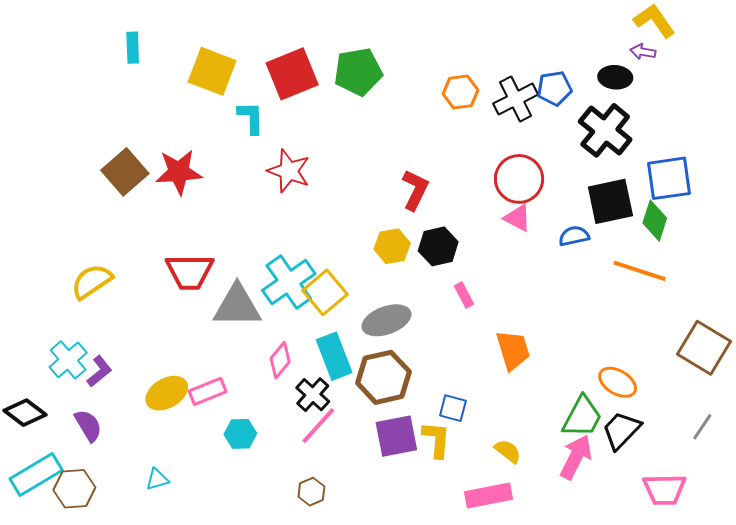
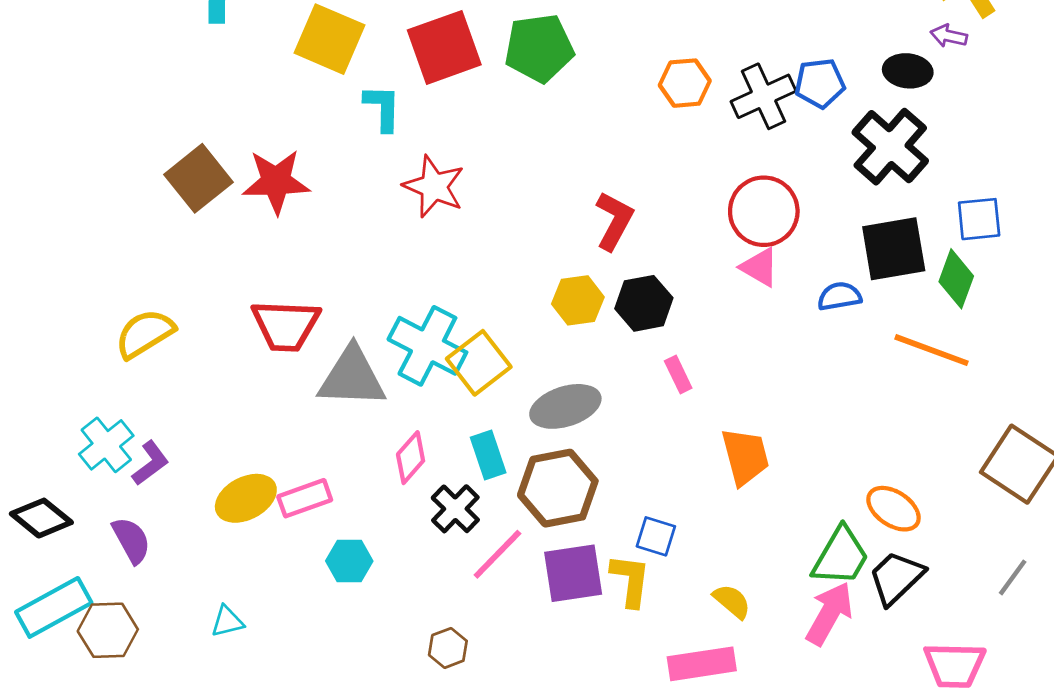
blue square: (669, 178) -> (979, 219), size x0.7
cyan cross: (289, 282) -> (427, 346), turned -30
cyan rectangle: (334, 356) -> (488, 455), size x0.7
pink line: (318, 426) -> (497, 554), moved

